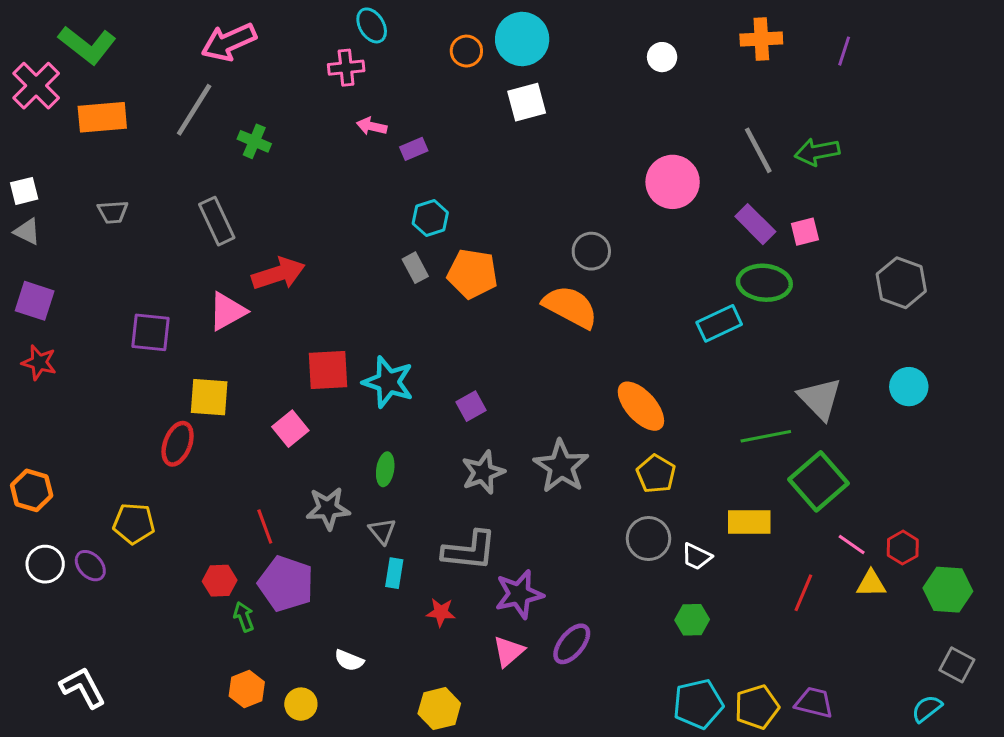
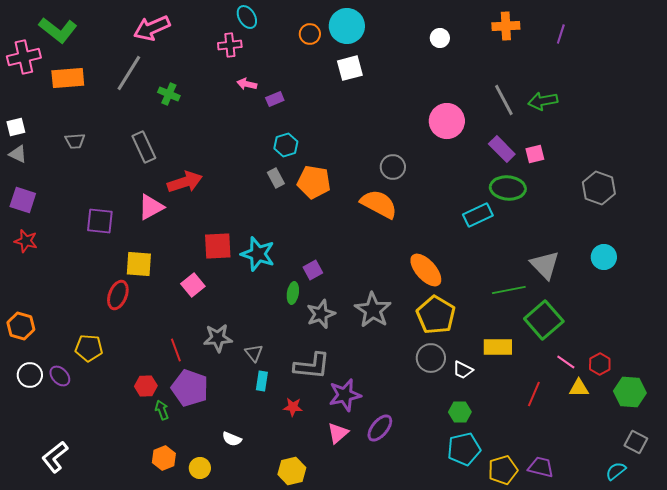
pink cross: (36, 86) -> (24, 57), turned 32
green ellipse: (385, 469) -> (293, 293), moved
yellow pentagon: (656, 474) -> (436, 315), size x1.5
white L-shape: (83, 687) -> (55, 457), turned -100
cyan pentagon: (698, 704) -> (464, 449), moved

